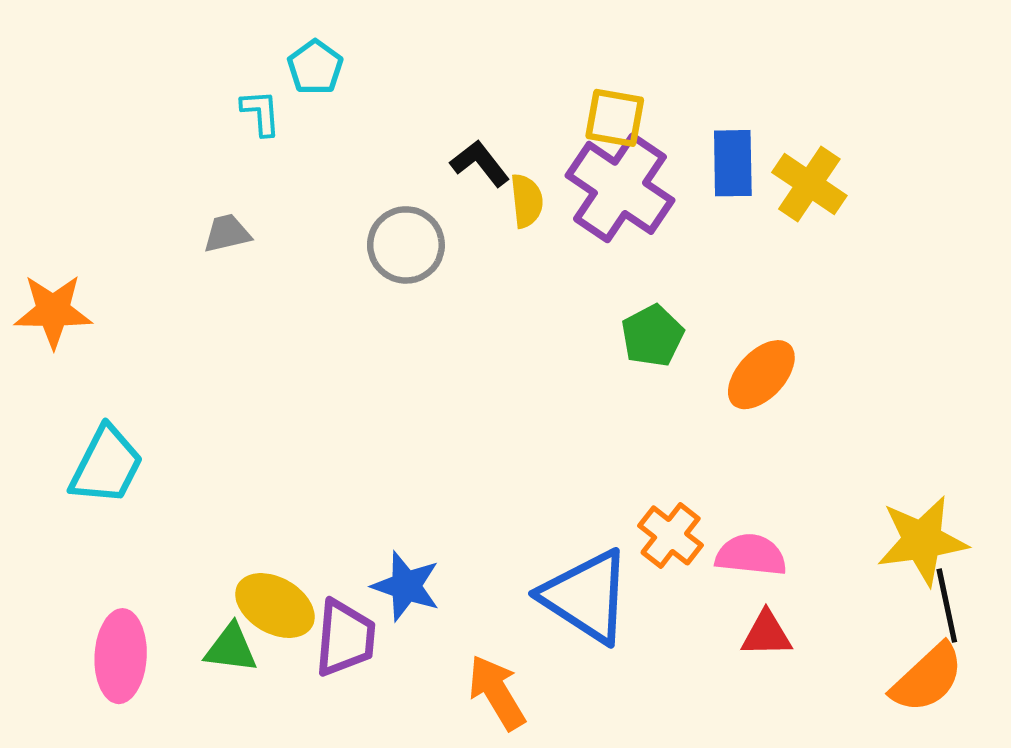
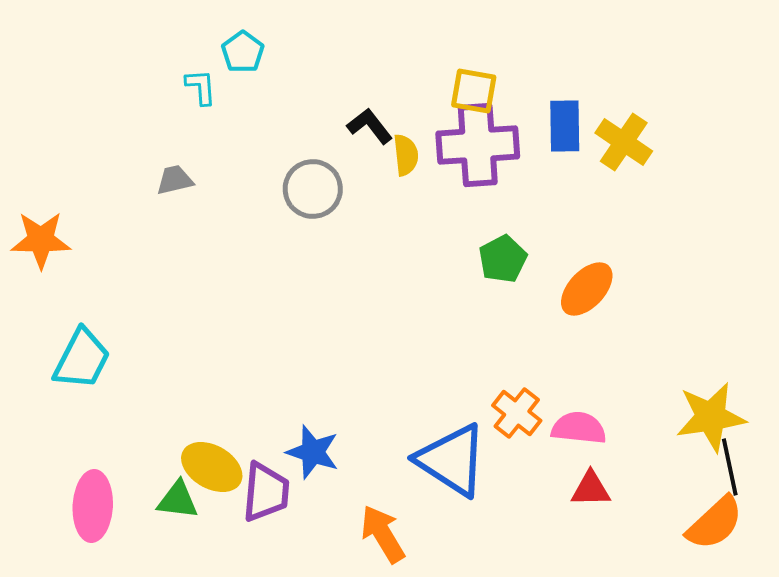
purple cross: (620, 188) -> (478, 145), turned -38

